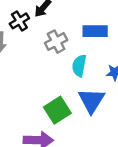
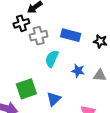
black cross: (19, 21) -> (21, 23), moved
blue triangle: (92, 101) -> (54, 99), moved, size x0.7

